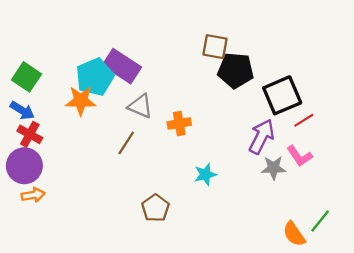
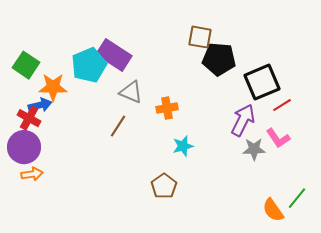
orange star: (81, 101) -> (53, 87), moved
blue arrow: (22, 110) -> (40, 105), moved, turned -45
cyan star: (205, 174) -> (183, 146), moved
brown pentagon: (155, 208) -> (164, 186), moved

